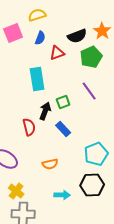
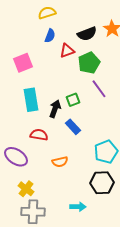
pink square: (13, 33) -> (23, 63), moved
green pentagon: (91, 57) -> (89, 63), moved
cyan rectangle: (37, 79) -> (31, 100), moved
red semicircle: (29, 127) -> (39, 135), moved, turned -66
cyan arrow: (62, 195) -> (78, 207), moved

